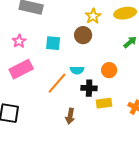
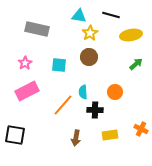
yellow star: (93, 16) -> (90, 33), moved
cyan semicircle: (77, 70) -> (83, 92), turned 88
yellow rectangle: (104, 103) -> (110, 135), moved

